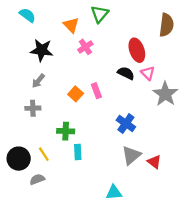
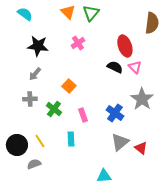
orange triangle: (71, 25) -> (68, 12), moved
pink rectangle: (96, 91) -> (83, 115), moved
gray star: (165, 94) -> (142, 99), moved
green cross: (66, 131) -> (54, 109), moved, turned 35

